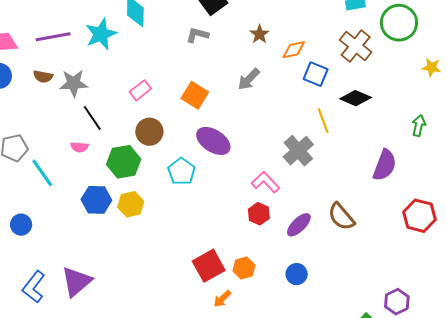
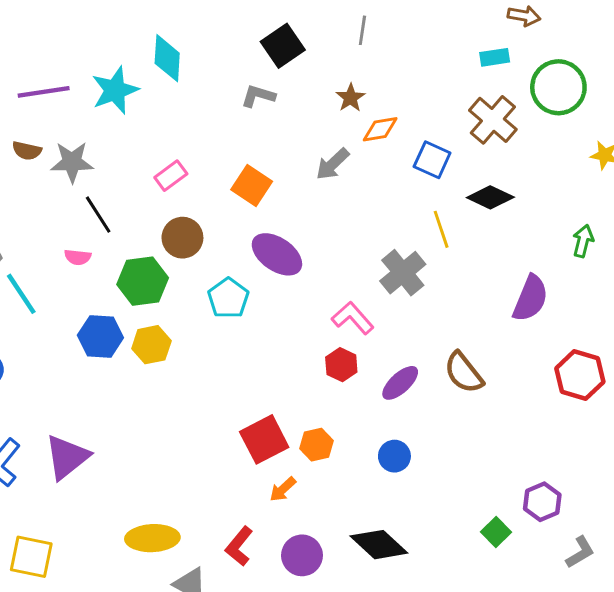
orange diamond: (294, 50) -> (380, 129), moved

